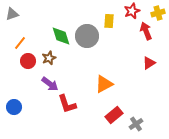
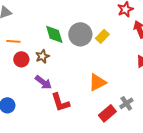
yellow rectangle: (109, 21) -> (102, 36), moved, turned 40
orange line: (20, 43) -> (13, 41), turned 56
gray cross: (136, 124) -> (126, 103), moved

